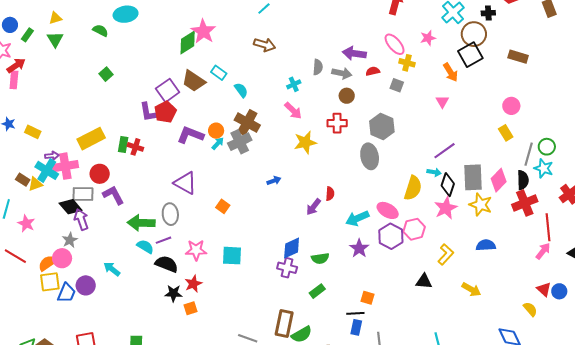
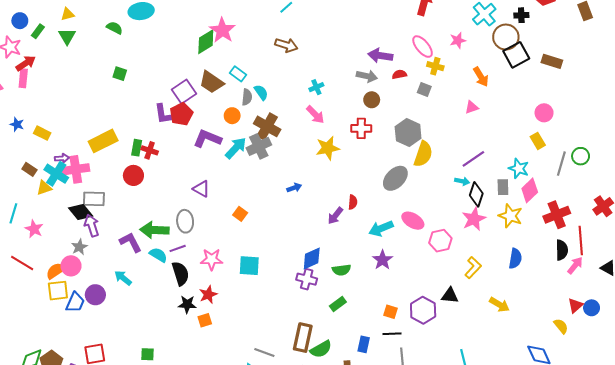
black square: (470, 55) -> (516, 55), moved
gray semicircle: (318, 67) -> (247, 97), moved
green square: (106, 74) -> (120, 74), turned -32
pink triangle: (442, 102) -> (472, 107), turned 40
orange circle: (216, 131) -> (232, 116), moved
cyan arrow: (218, 144) -> (236, 148), size x1.6
gray ellipse: (370, 156) -> (395, 178), moved, turned 55
cyan star: (544, 168) -> (519, 168), moved
red circle: (100, 174) -> (133, 175), moved
gray rectangle: (473, 177) -> (503, 187), size x0.6
brown rectangle: (23, 180) -> (29, 169), moved
black semicircle: (523, 180) -> (562, 250), moved
purple triangle: (185, 183) -> (201, 189), size x0.7
yellow semicircle: (413, 188) -> (423, 154), moved
purple L-shape: (113, 195) -> (131, 242), moved
purple hexagon: (391, 236) -> (423, 310), moved
blue semicircle: (486, 245) -> (515, 259), turned 102
black semicircle: (167, 264) -> (180, 273), turned 50
red triangle: (544, 289) -> (575, 305), turned 35
black line: (355, 313) -> (392, 334), moved
blue rectangle: (356, 327) -> (364, 344), moved

